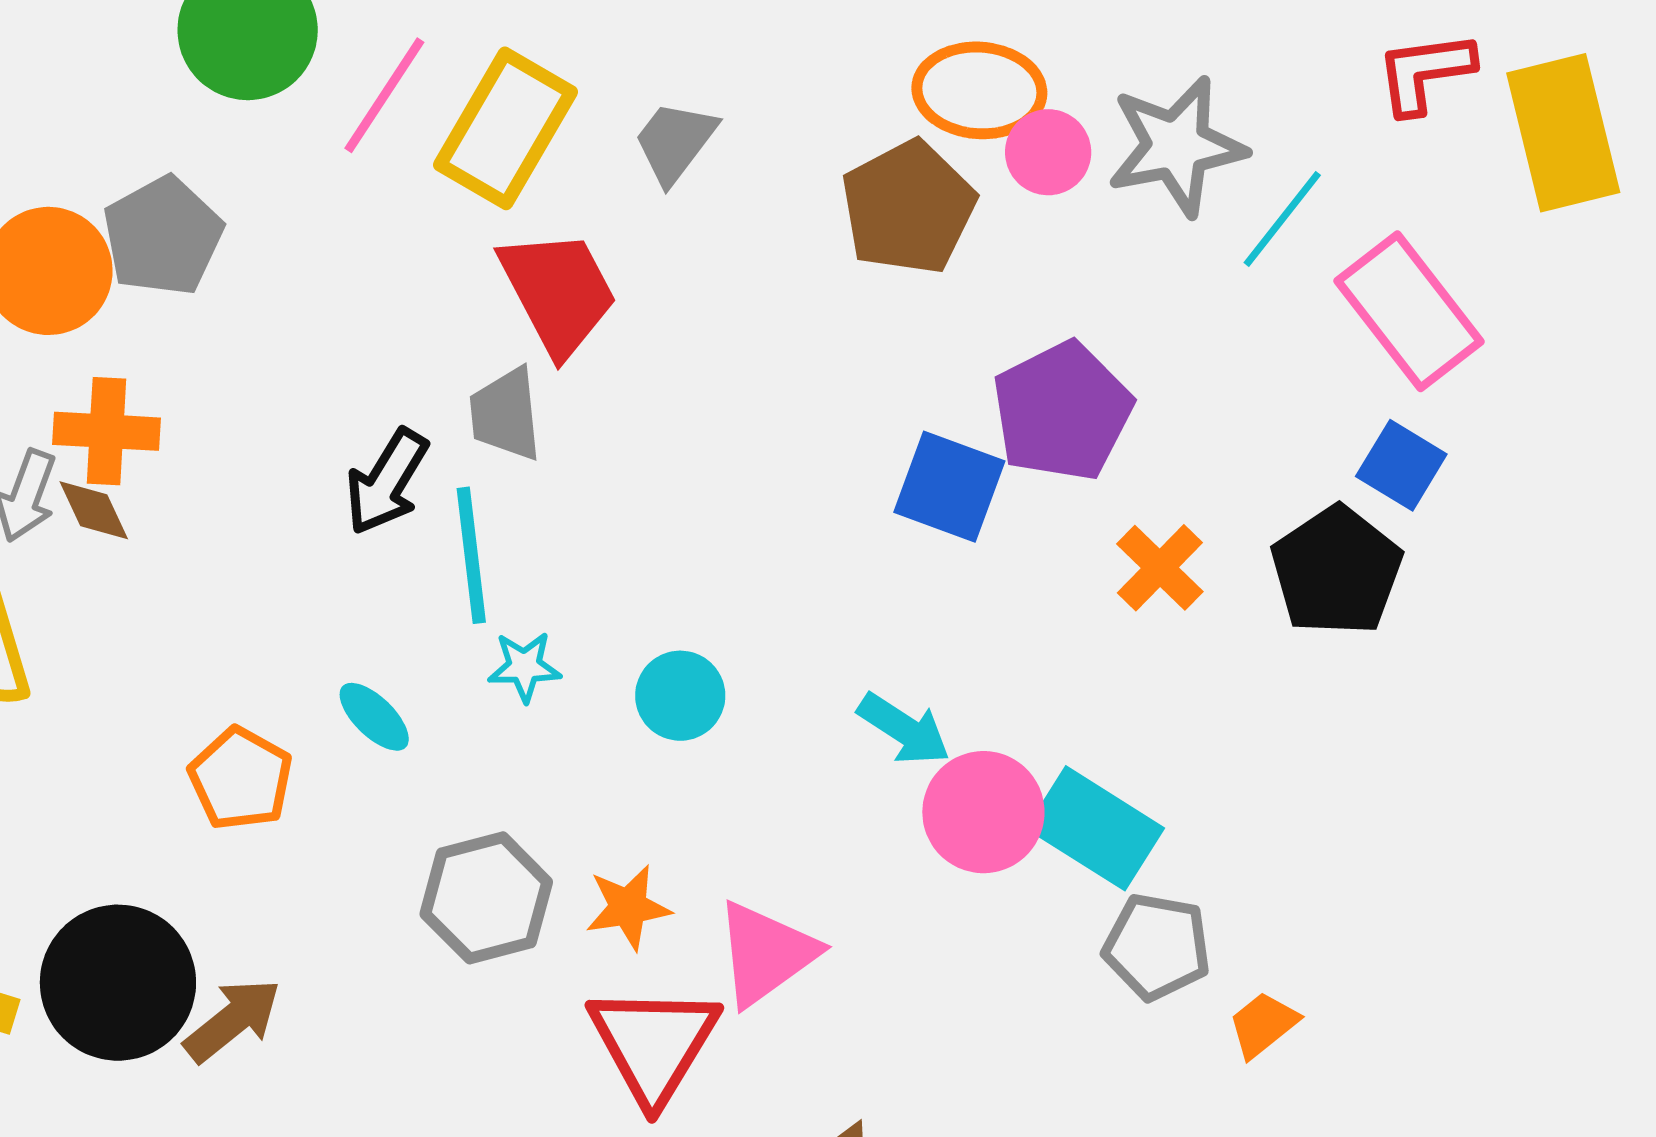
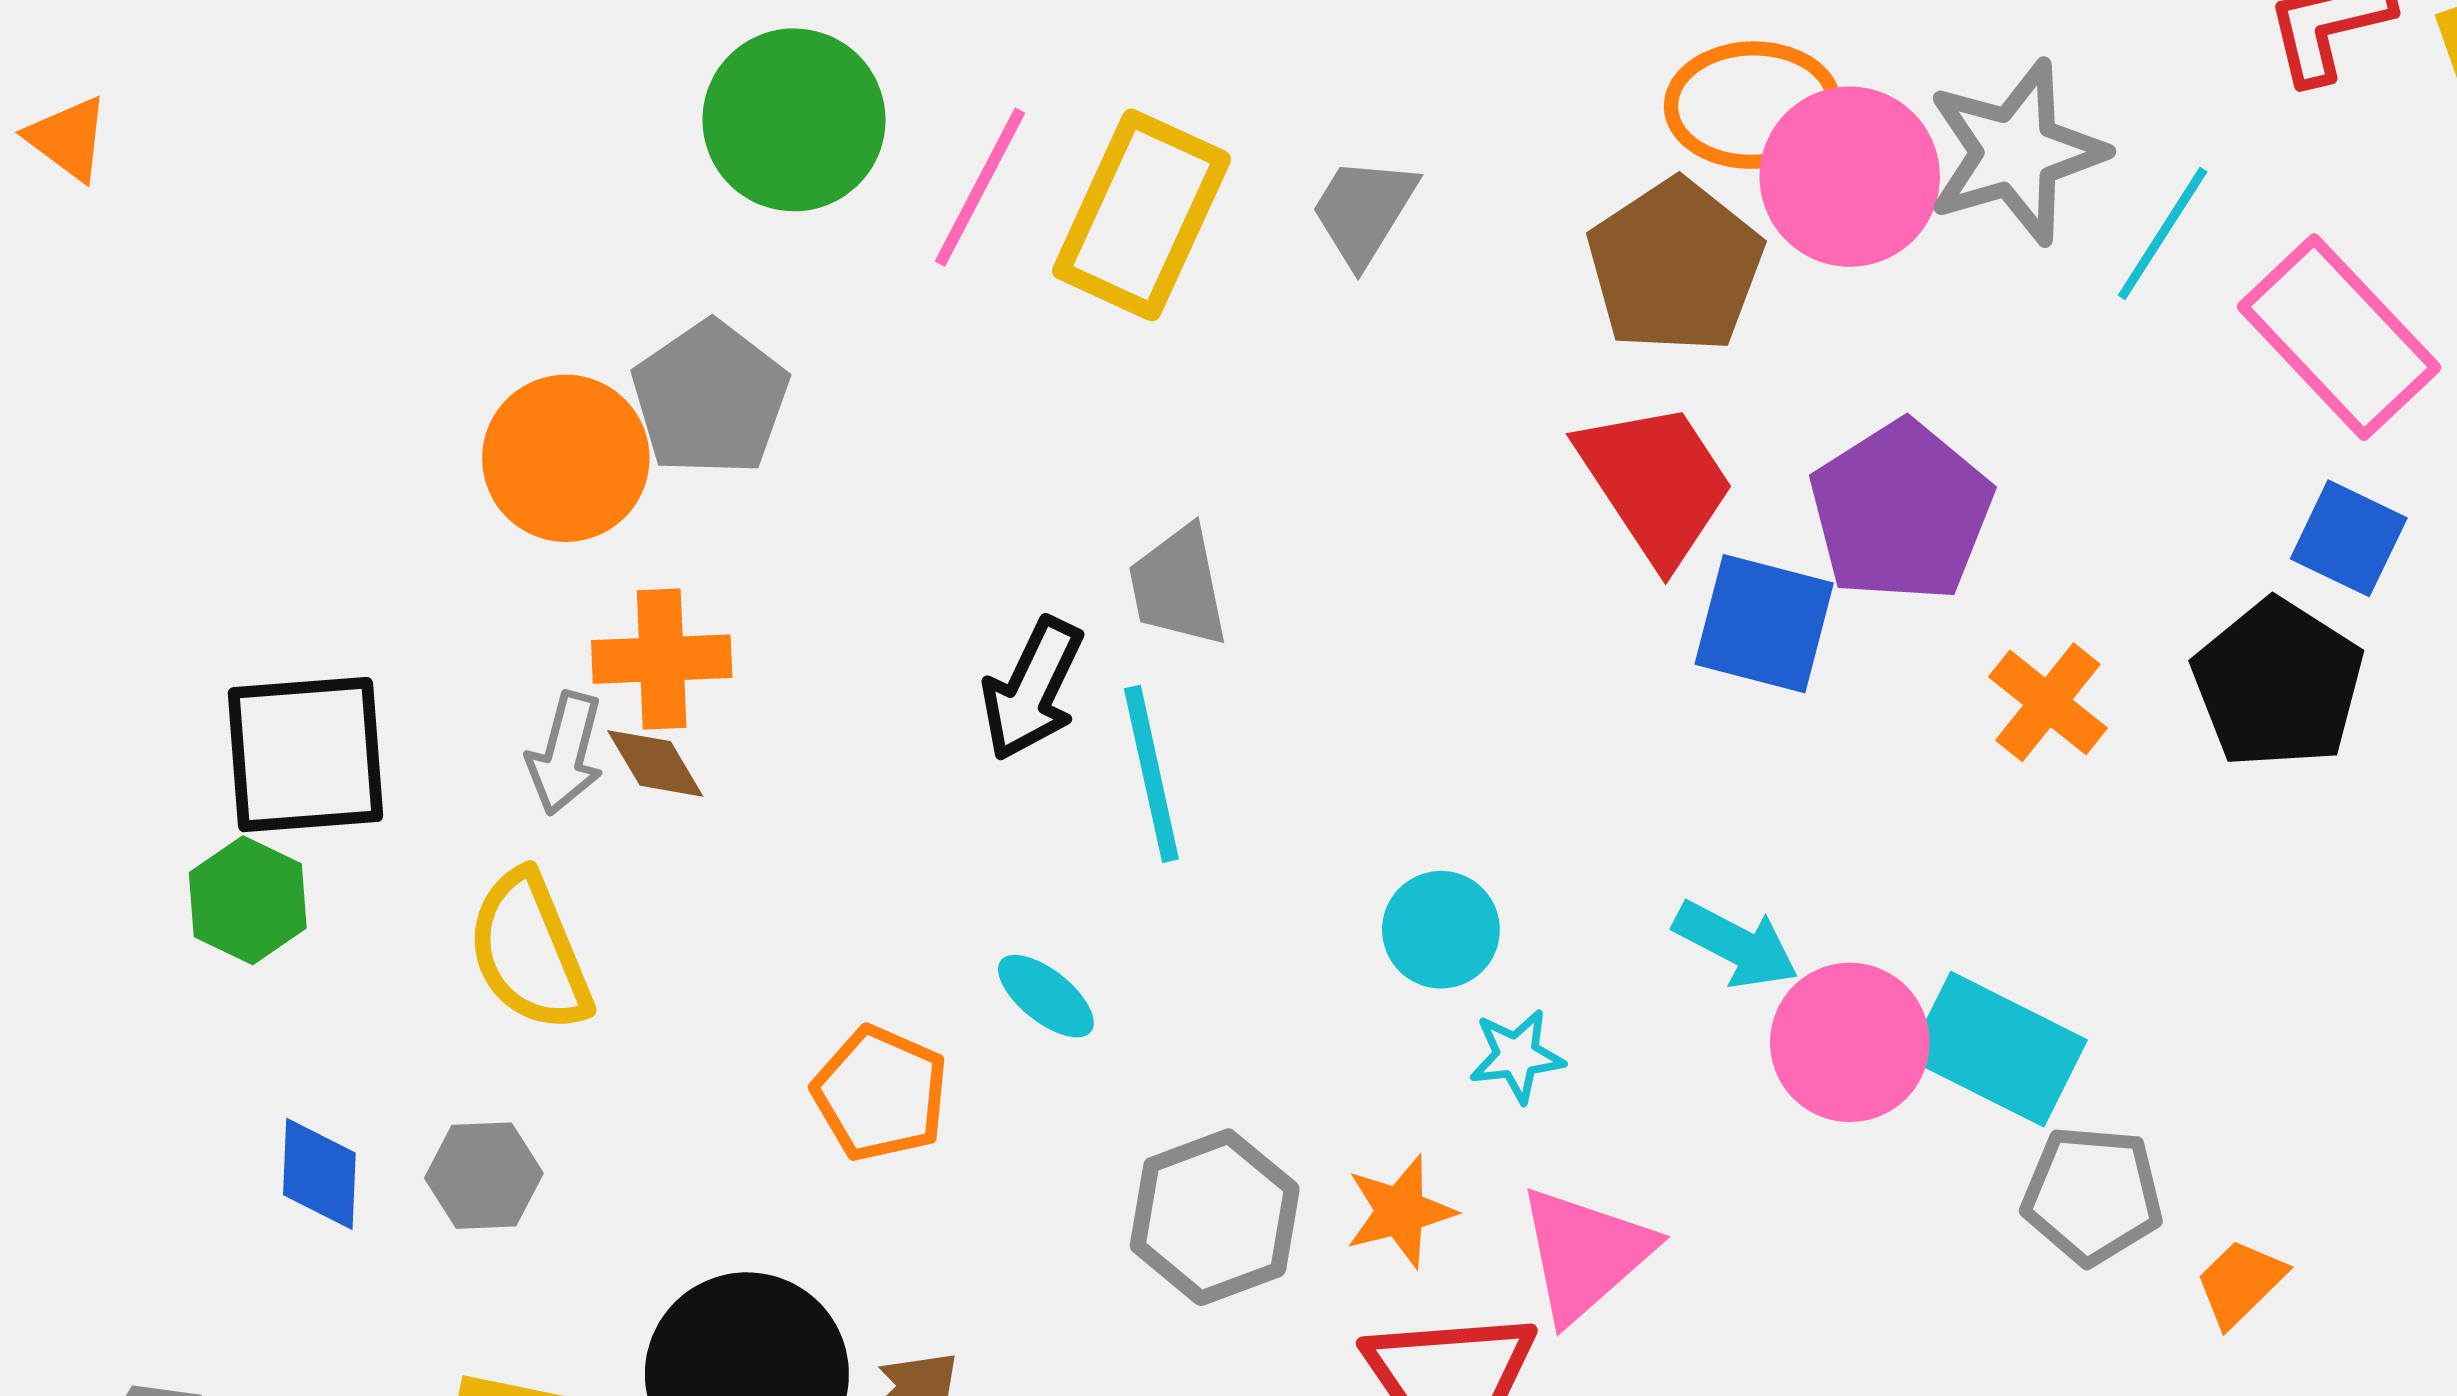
pink circle: (1048, 152) -> (1850, 177), size x1.6
red trapezoid: (558, 292) -> (1656, 483), moved
cyan star: (524, 667) -> (1517, 1056), moved

